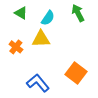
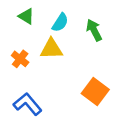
green arrow: (78, 13) -> (94, 30), moved
blue L-shape: (38, 83) -> (28, 104), moved

